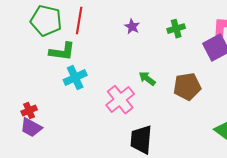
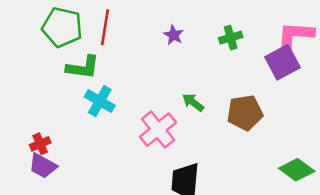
cyan cross: (75, 78) -> (100, 101), turned -35

